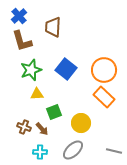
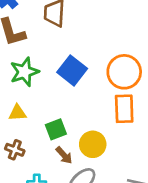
yellow triangle: (37, 94) -> (18, 113), moved
orange rectangle: (104, 97) -> (124, 109), turned 45
brown arrow: (42, 129) -> (64, 155), moved

